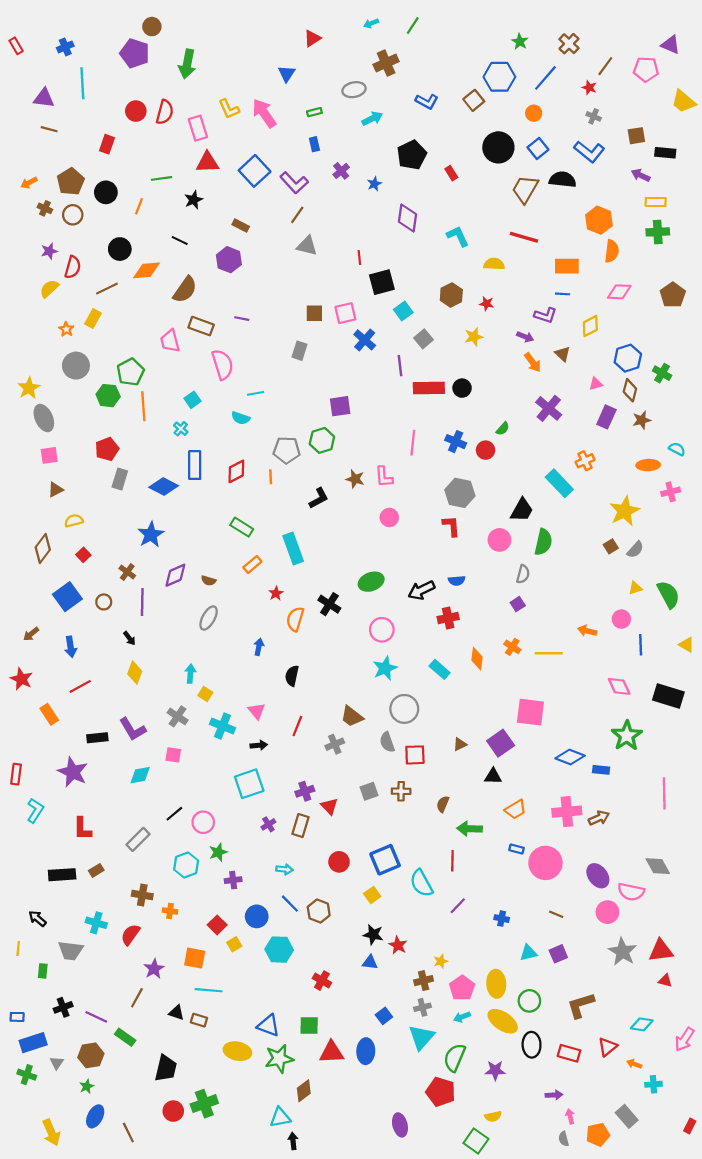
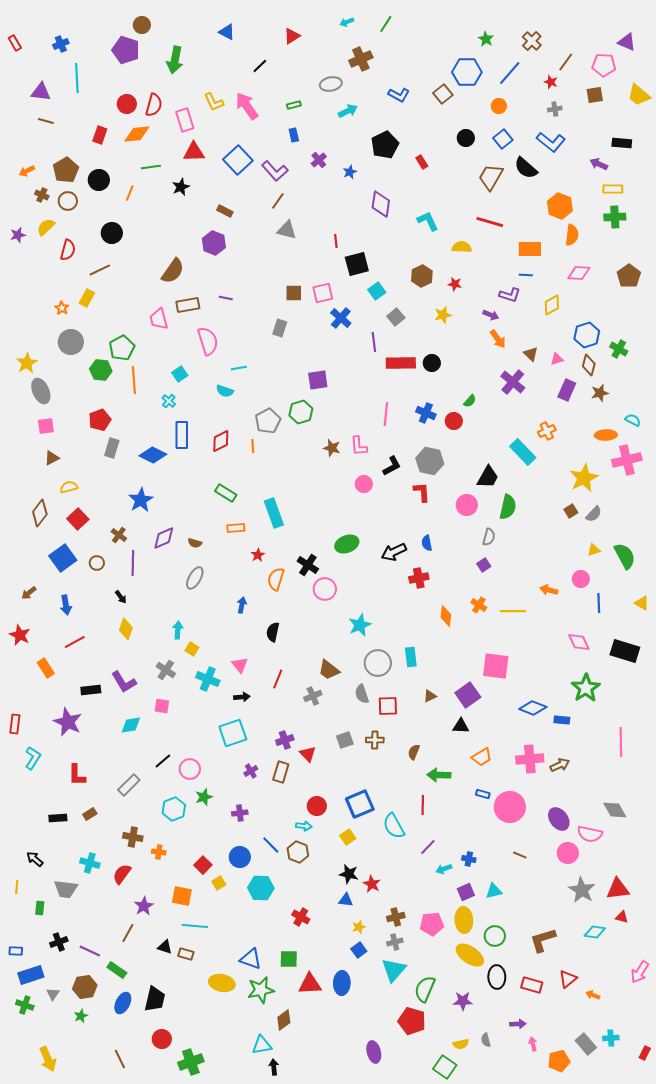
blue triangle: (287, 74) -> (227, 32), moved, turned -36
gray cross: (594, 116) -> (555, 109), turned -32
brown square: (636, 136) -> (595, 95), moved
black circle: (498, 147) -> (466, 138), size x0.6
black semicircle: (563, 180) -> (526, 168), turned -145
black line: (180, 240) -> (260, 66), moved, turned -70
purple star: (49, 251) -> (18, 235), moved
orange diamond: (147, 270) -> (137, 134), moved
yellow semicircle: (49, 289) -> (46, 227), moved
brown rectangle: (201, 326) -> (188, 305), turned -30
brown triangle: (563, 354) -> (531, 354), moved
gray pentagon: (287, 450) -> (268, 421), turned -30
pink cross: (671, 492) -> (627, 460), size x1.6
black L-shape: (319, 498) -> (392, 466), moved
red square: (83, 555) -> (78, 519), size x1.5
orange rectangle: (252, 565) -> (236, 528), turned 36
blue semicircle: (457, 581) -> (427, 543), turned 84
pink circle: (382, 630) -> (325, 589), moved
cyan rectangle: (440, 669) -> (411, 657), moved, turned 42
cyan arrow: (284, 869) -> (304, 826), moved
black rectangle: (62, 875) -> (58, 818), size x0.7
purple cross: (233, 880) -> (240, 813), moved
purple square: (558, 954) -> (466, 892), moved
yellow star: (441, 961) -> (359, 927), moved
pink pentagon: (462, 988) -> (432, 924), turned 30
cyan arrow: (462, 1017) -> (444, 869), moved
cyan diamond: (642, 1024) -> (595, 932), moved
cyan cross: (653, 1084) -> (611, 1038), moved
green cross: (204, 1104) -> (191, 1062), moved
blue ellipse: (95, 1116) -> (123, 1003), moved
gray semicircle: (564, 1139) -> (486, 1040), moved

